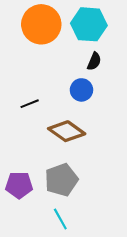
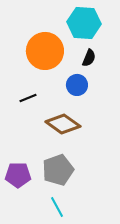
orange circle: (41, 24) -> (45, 51), moved

